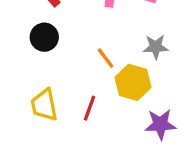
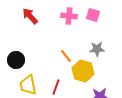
black circle: (44, 37) -> (16, 60), moved

